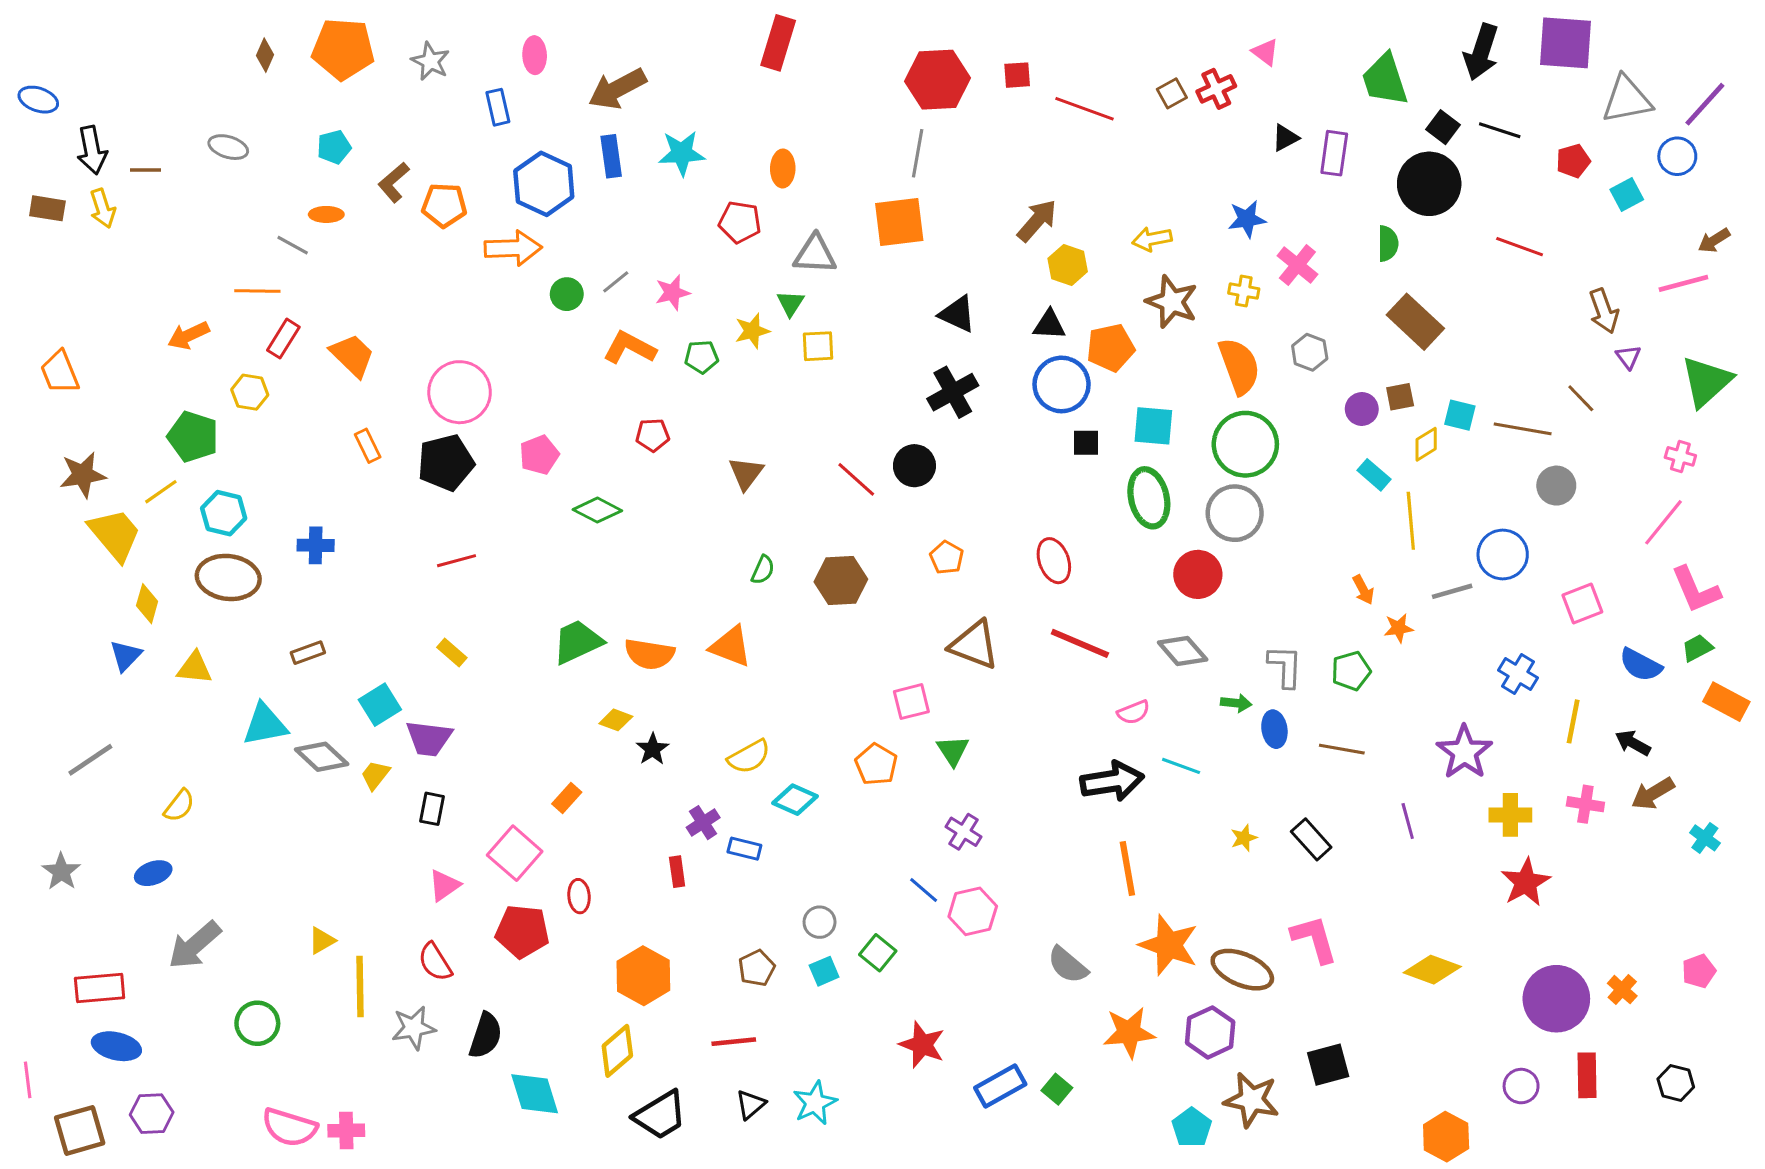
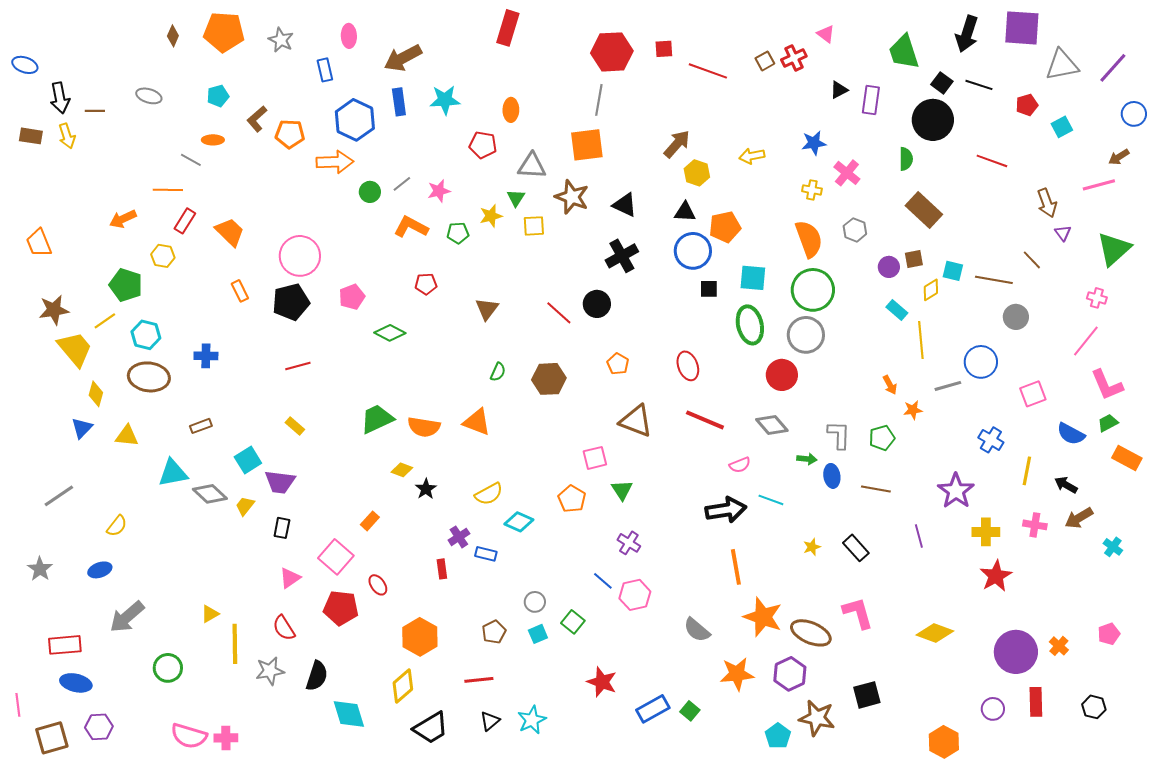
blue circle: (1677, 156) -> (1134, 114), moved
brown star: (1172, 302) -> (572, 197), moved
red ellipse: (579, 896) -> (378, 585), turned -30

